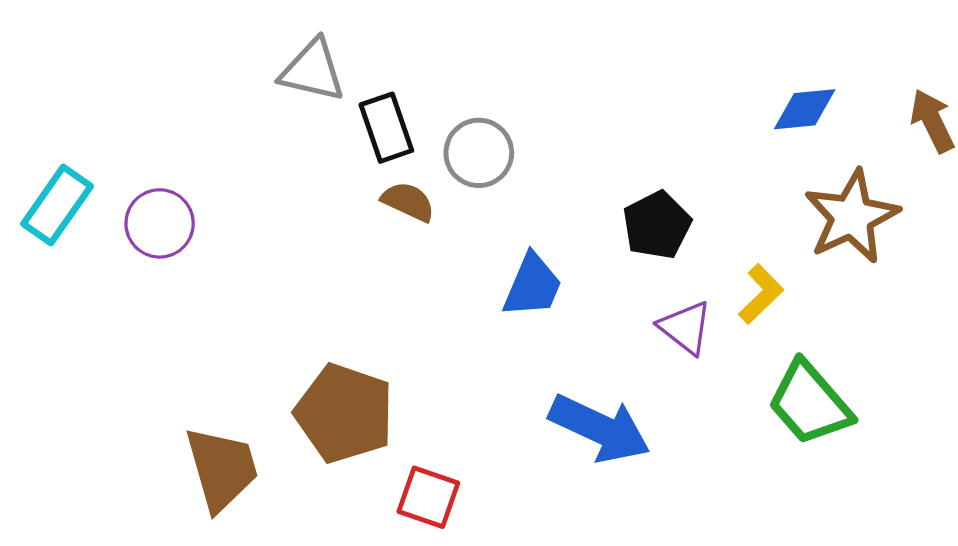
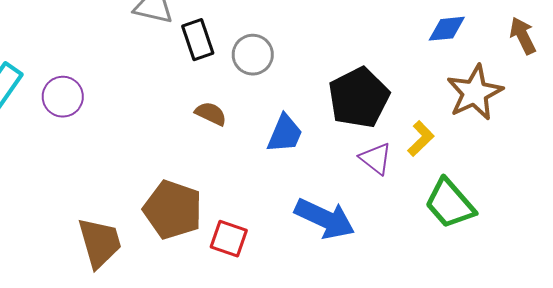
brown semicircle: (408, 202) -> (211, 114), moved
black pentagon: (657, 225) -> (359, 98), size x1.5
red square: (428, 497) -> (229, 239), moved

